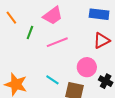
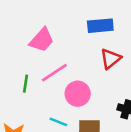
green line: (30, 32) -> (25, 84), moved
pink circle: (87, 67) -> (78, 94), moved

